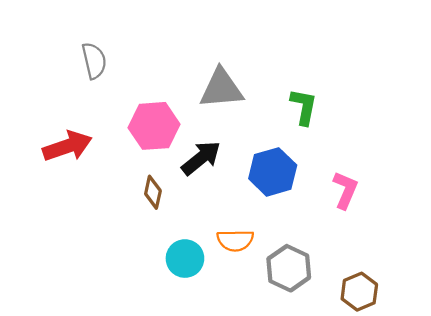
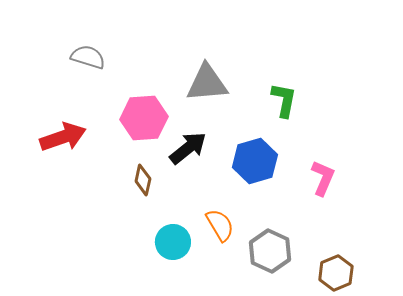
gray semicircle: (94, 61) -> (88, 57), turned -60
orange semicircle: (235, 240) -> (220, 225), turned -120

